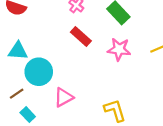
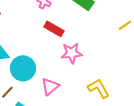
pink star: (119, 49) -> (72, 53), moved

